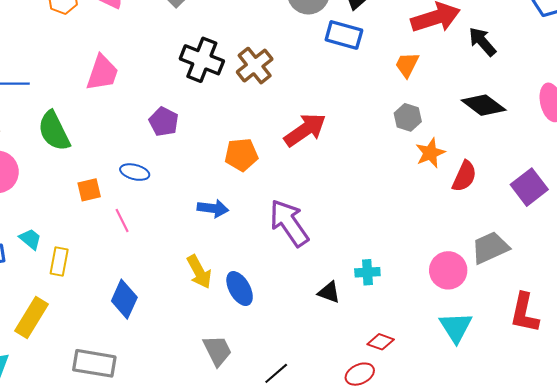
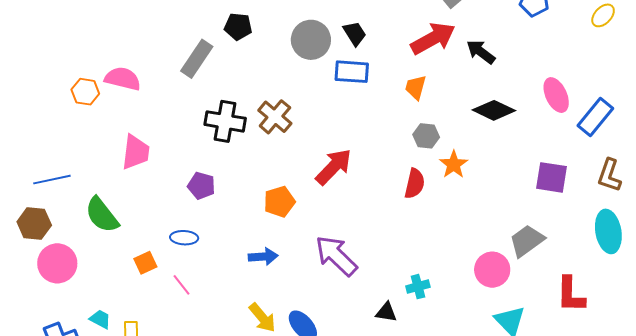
red semicircle: (464, 176) -> (415, 184), moved
purple square: (529, 187) -> (551, 177), turned -32

